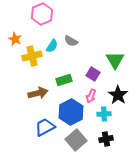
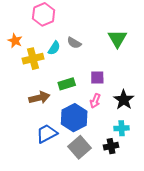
green triangle: (115, 60) -> (117, 39), moved
purple square: (93, 74) -> (97, 78), turned -32
cyan cross: (104, 114) -> (122, 128), moved

